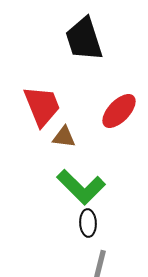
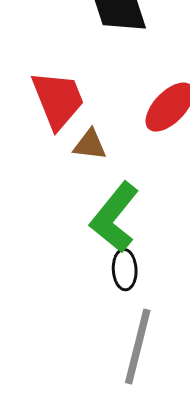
green L-shape: (81, 187) -> (115, 217), turned 84

